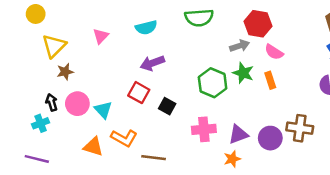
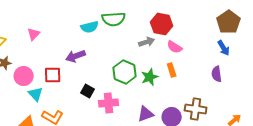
cyan semicircle: (146, 27) -> (90, 27), moved
green star: (243, 73) -> (150, 77), moved, turned 30
red square: (139, 93) -> (53, 75), moved, turned -30
pink circle: (77, 104) -> (24, 76), moved
pink cross: (204, 129) -> (109, 103), moved

